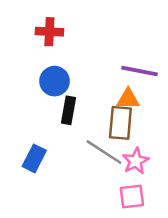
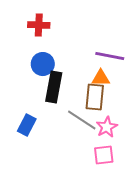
black rectangle: (68, 110) -> (54, 87), size x1.4

